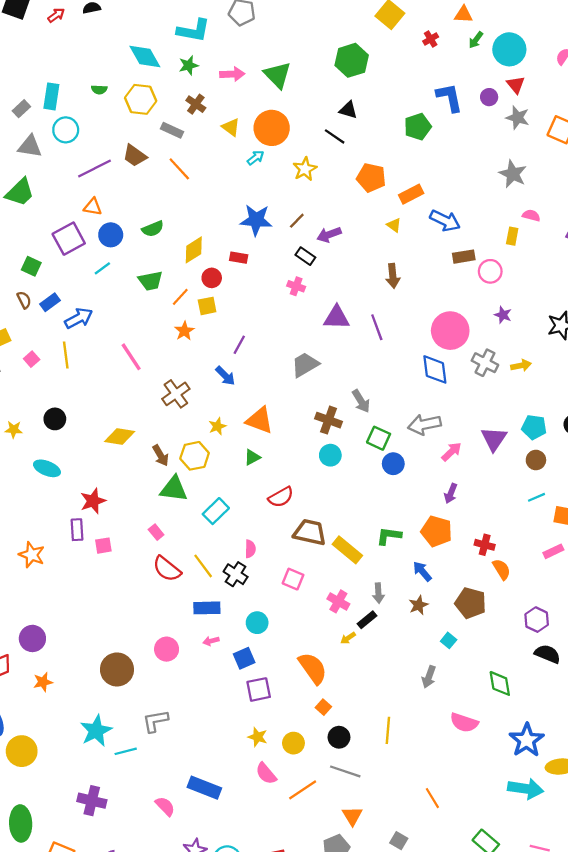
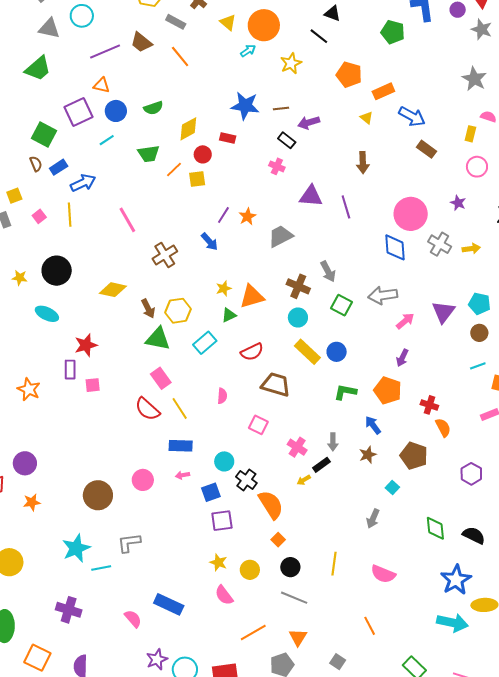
green pentagon: (418, 127) -> (393, 32), turned 30
brown line: (297, 221) -> (281, 109), turned 35
brown rectangle: (464, 257) -> (427, 149), turned 42
green square: (31, 266) -> (44, 134), size x1.4
pink circle: (490, 271) -> (477, 167), moved
orange star: (184, 331) -> (247, 217), moved
black circle: (55, 419) -> (57, 271), size x1.5
orange triangle: (259, 420) -> (252, 296), moved, turned -40
yellow star: (217, 426) -> (224, 288), moved
blue circle: (393, 464) -> (337, 352), moved
cyan rectangle: (216, 511) -> (205, 343), moved
pink rectangle: (156, 532) -> (161, 378), moved, size x1.5
yellow rectangle: (347, 550) -> (307, 352), moved
black cross: (236, 574) -> (246, 480), moved
black semicircle: (547, 654) -> (474, 535), moved
pink semicircle: (464, 723) -> (383, 574), moved
orange line: (303, 790) -> (253, 633), moved

